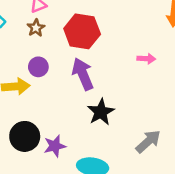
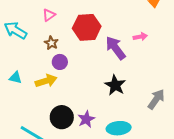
brown star: (36, 28) -> (51, 43), moved
purple arrow: (83, 74) -> (115, 48), moved

